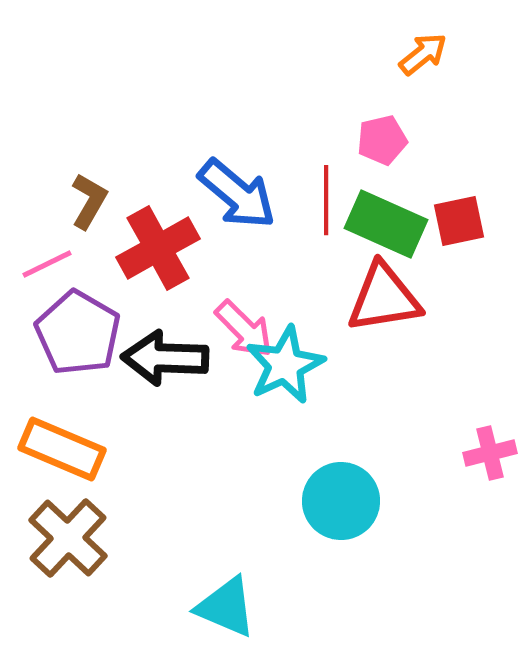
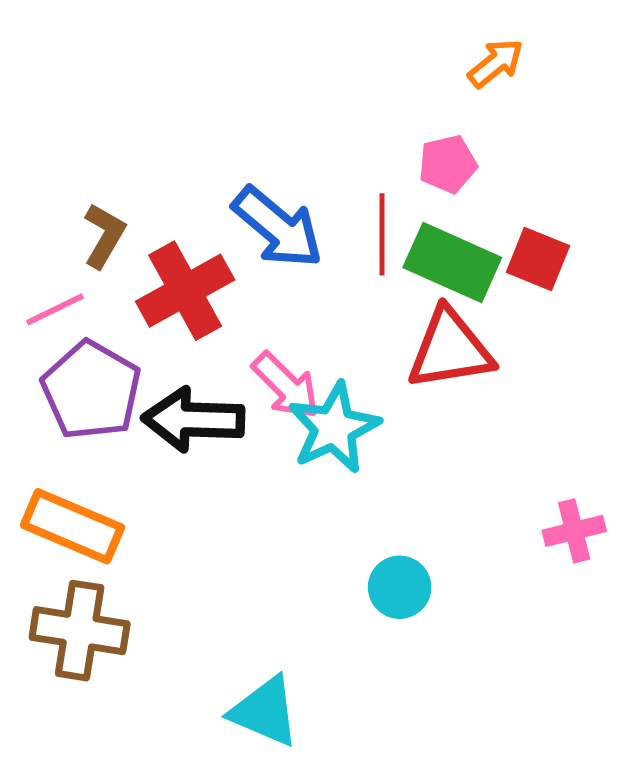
red square: (459, 221) -> (538, 259), turned 34
cyan circle: (341, 501) -> (400, 587), size x0.7
brown cross: (68, 538) -> (80, 631), turned -34

